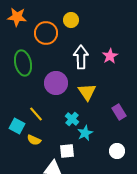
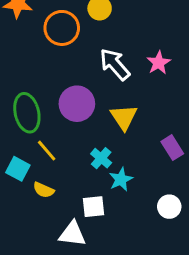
white arrow: (81, 57) -> (115, 64), turned -40
green ellipse: (23, 63) -> (27, 113), moved

